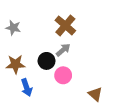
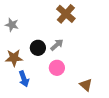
brown cross: (65, 25) -> (66, 14), moved
black circle: (47, 61) -> (38, 48), moved

